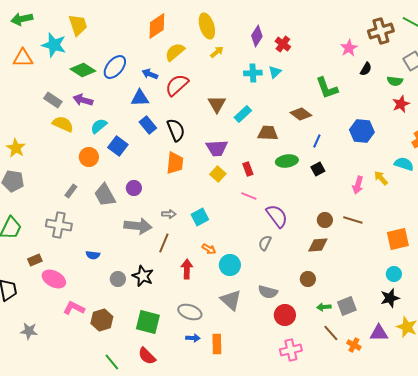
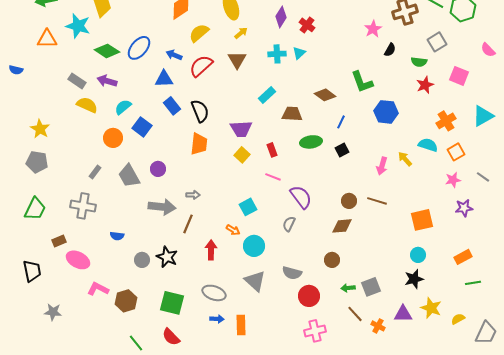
green L-shape: (327, 88) -> (362, 82), moved
brown triangle: (217, 104) -> (237, 60), moved
cyan square: (200, 217) -> (248, 207), moved

